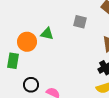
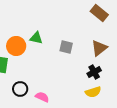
gray square: (80, 22) -> (66, 47), moved

